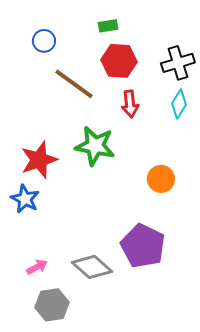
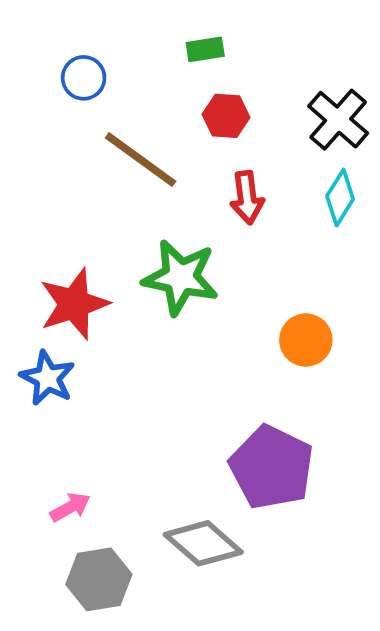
red hexagon: (119, 61) -> (226, 116), size x0.7
black cross: (178, 63) -> (338, 120), turned -32
gray diamond: (92, 267) -> (203, 543), moved

